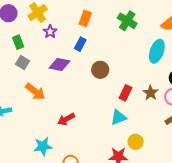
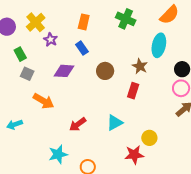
blue rectangle: (80, 44) -> (82, 48), turned -56
brown star: (151, 93) -> (140, 66), moved
cyan triangle: (118, 117) -> (115, 123), moved

